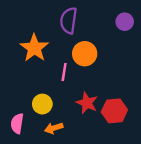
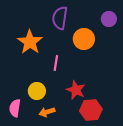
orange circle: (85, 54) -> (84, 39), moved
red hexagon: (114, 111) -> (91, 110), moved

